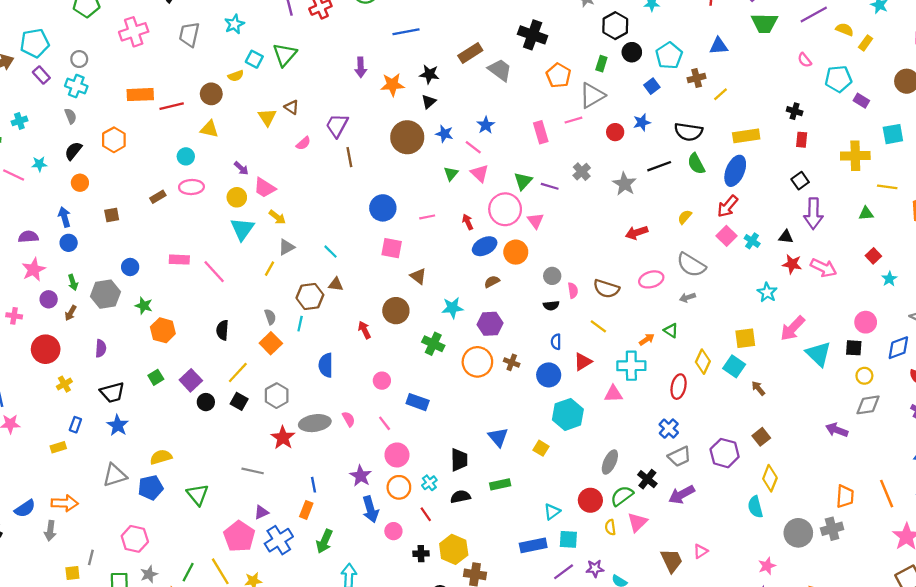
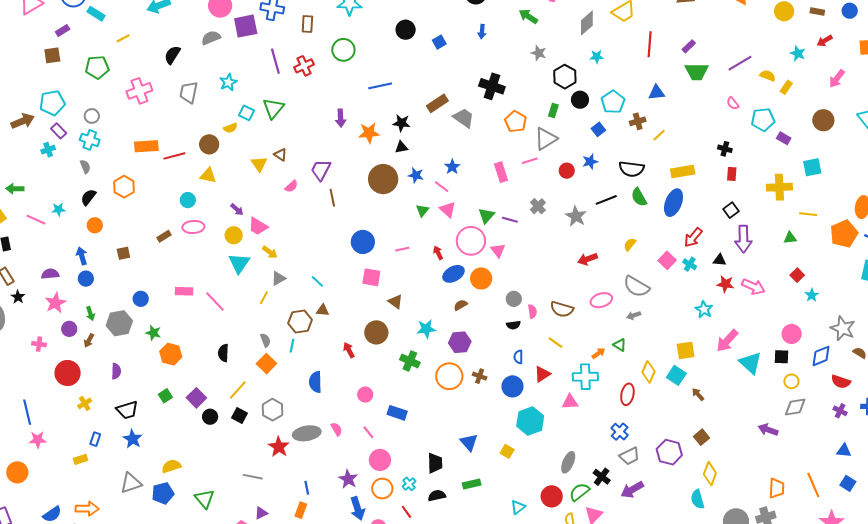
black triangle: (429, 102) -> (401, 147), turned 32
cyan cross: (19, 121) -> (48, 150), moved
red arrow: (728, 206) -> (693, 237), moved

